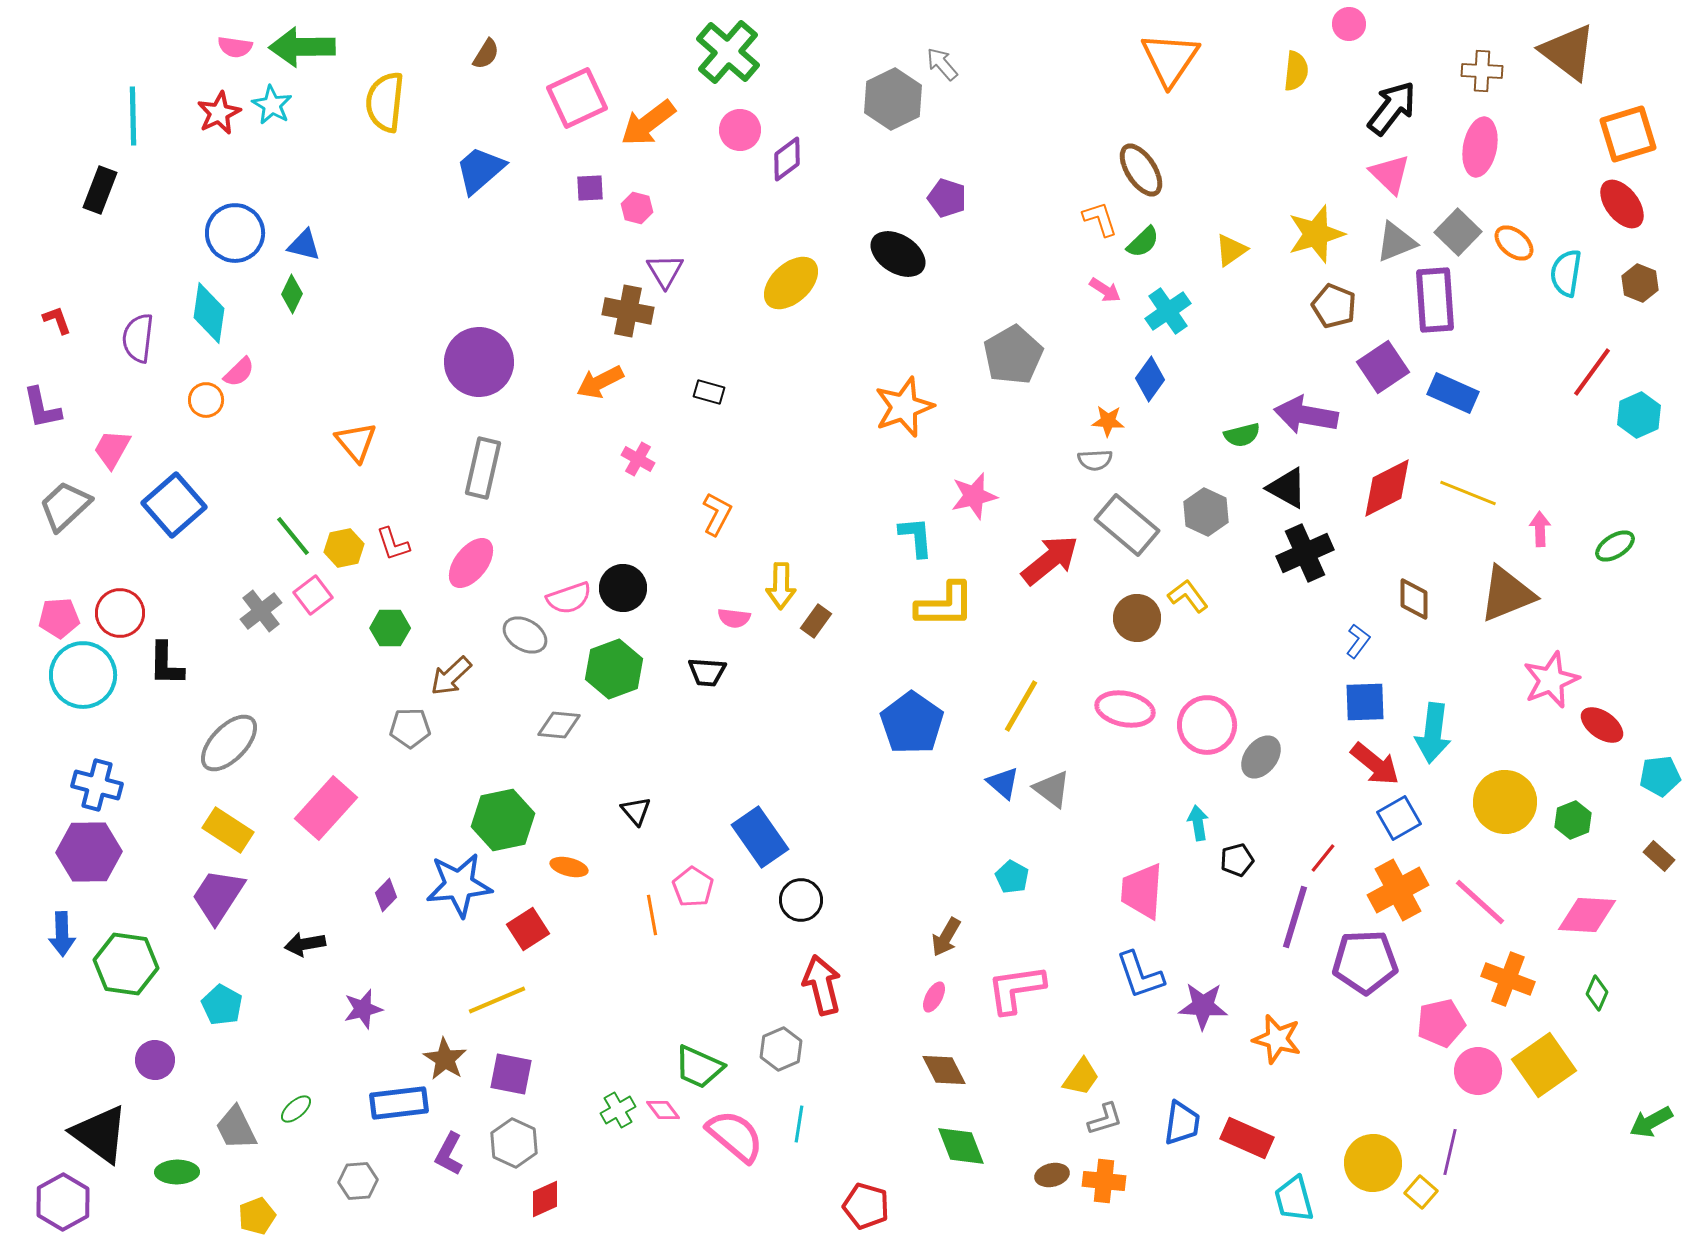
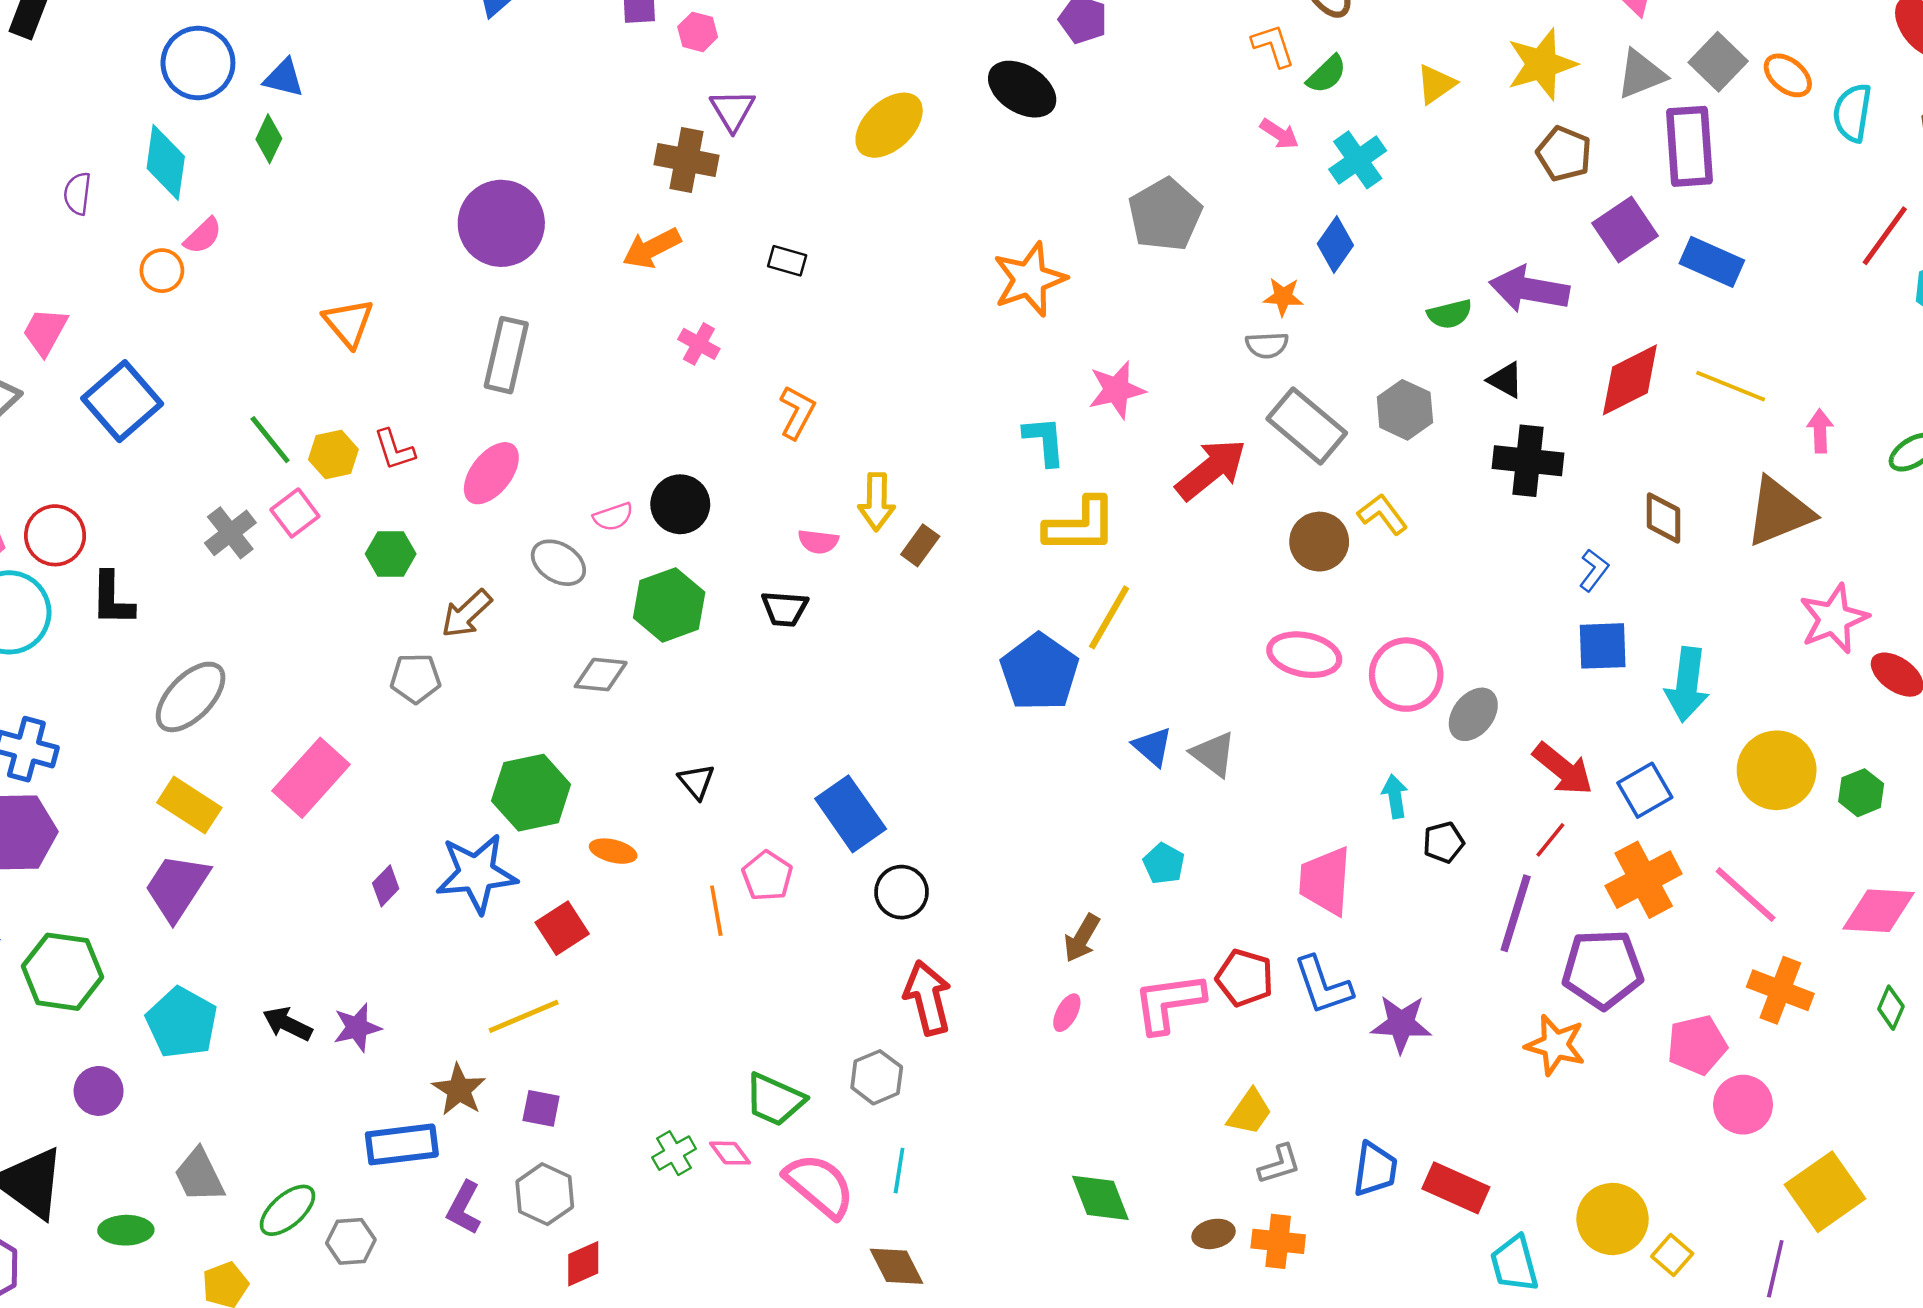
purple semicircle: (138, 338) -> (77, 194), size x0.7
black triangle: (1287, 488) -> (1506, 380), size x0.7
black cross: (1305, 553) -> (1528, 461), turned 30
pink semicircle: (569, 598) -> (613, 517), size x0.7
yellow line: (1021, 706) -> (1109, 617), moved
red arrow: (1375, 764) -> (1563, 769), moved
black arrow: (305, 944) -> (287, 1024), moved, turned 36
cyan pentagon: (222, 1005) -> (182, 1023), size x1.4
orange star: (1277, 1039) -> (1555, 1045), moved
yellow square: (1544, 1065) -> (1825, 1192), moved
brown diamond: (944, 1070) -> (897, 1266), moved
purple square: (511, 1074) -> (541, 1108), size x0.7
green ellipse: (296, 1109) -> (287, 1210), moved, size x1.5
purple line: (1450, 1152) -> (1775, 1269), moved
red pentagon: (866, 1206) -> (1245, 978), moved

